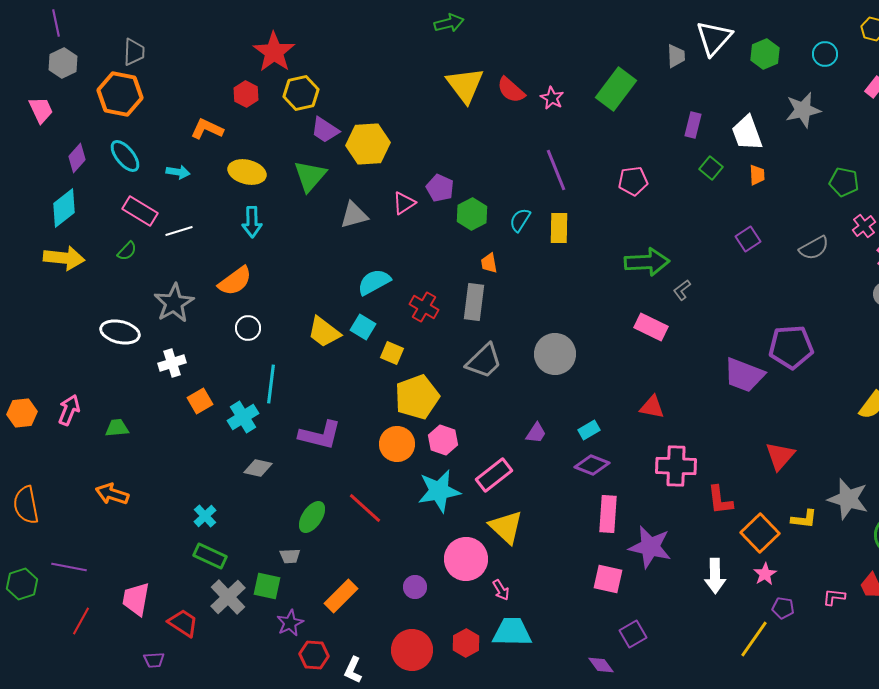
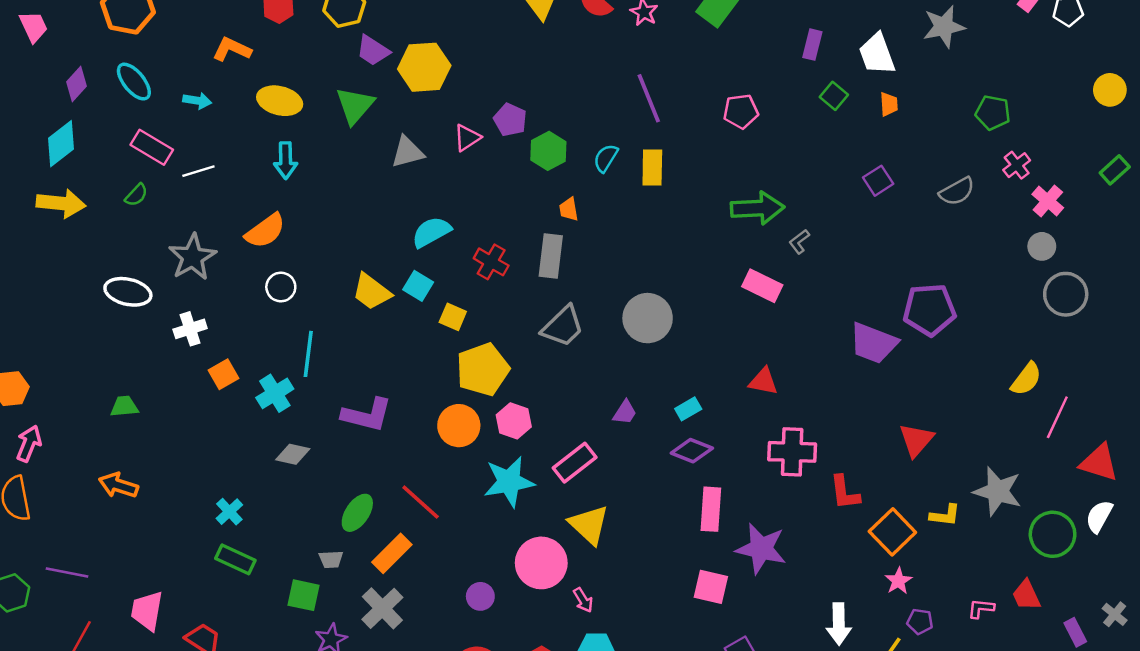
pink arrow: (69, 410) -> (29, 444), moved
white arrow: (715, 576) -> (839, 624), moved
orange rectangle: (341, 596) -> (392, 553), moved
gray cross: (228, 597) -> (382, 608), moved

